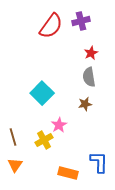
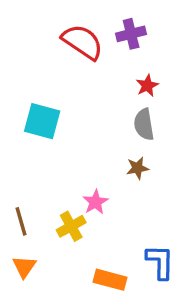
red semicircle: (51, 26) -> (82, 42), turned -92
cyan square: (42, 93) -> (42, 121), moved, turned -30

